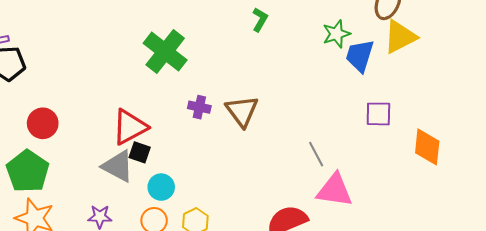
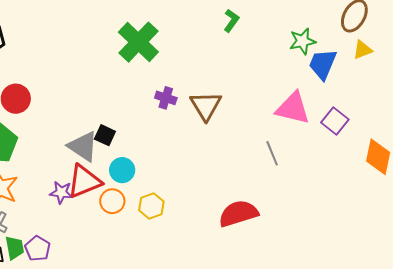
yellow triangle: (400, 37) -> (363, 50), size x0.6
purple square: (378, 114) -> (335, 121), turned 32
red triangle: (130, 127) -> (84, 181), moved
pink triangle: (335, 190) -> (293, 108), moved

